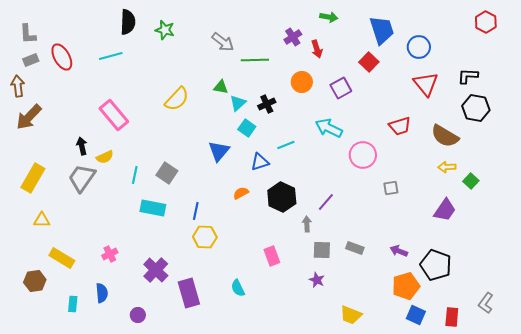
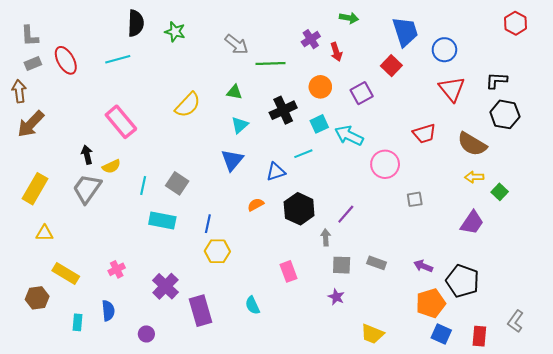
cyan triangle: (238, 103) -> (240, 125), moved
black cross: (267, 104) -> (283, 110), size x1.4
cyan square: (247, 128) -> (319, 124), moved, turned 30

